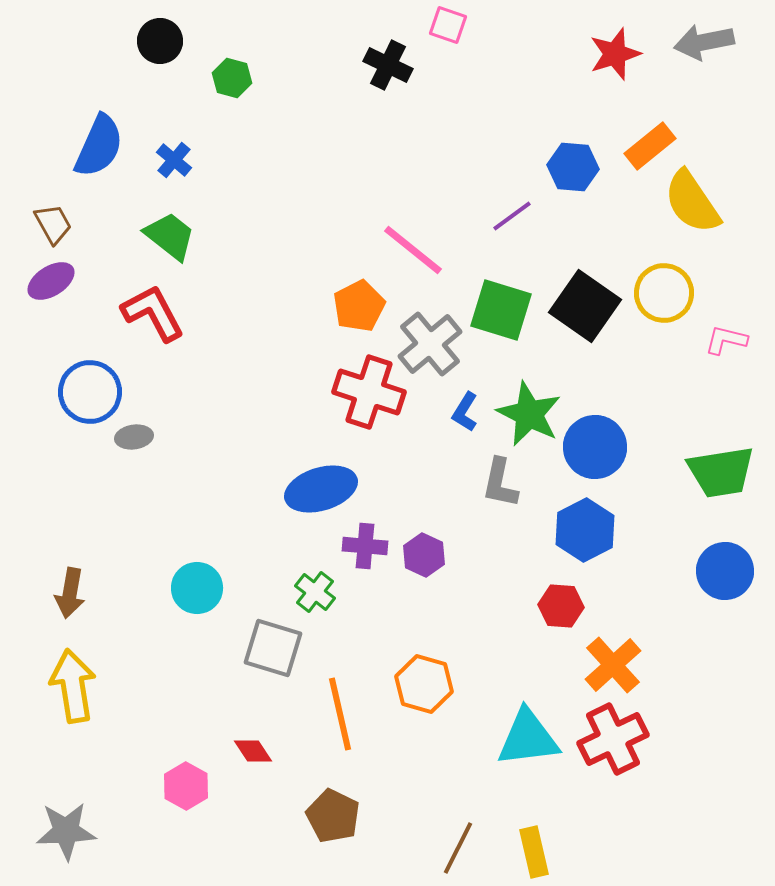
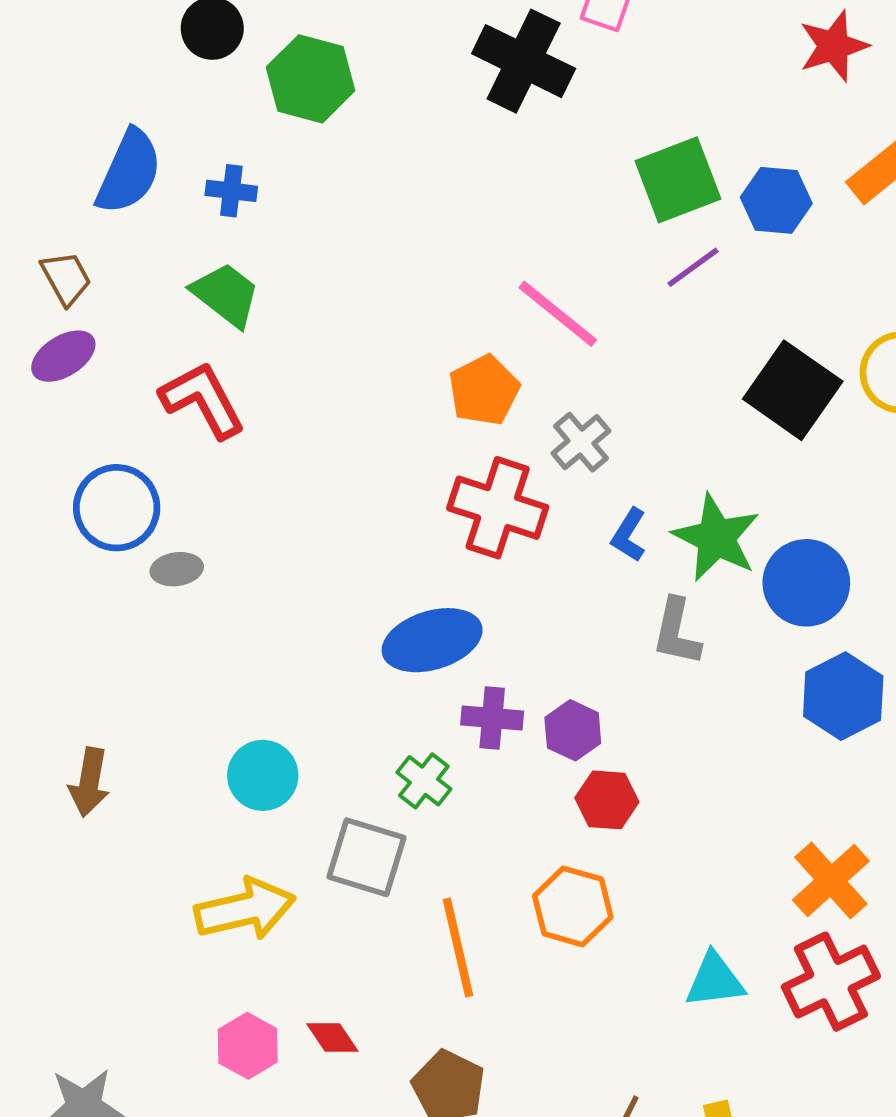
black cross: (388, 65) -> (524, 61), size x1.5
green hexagon: (232, 78) -> (311, 79), size x1.6
blue cross: (174, 160) -> (231, 191), turned -33
green square: (501, 310) -> (678, 180), moved, turned -38
gray cross: (430, 344) -> (581, 442), size x0.7
blue hexagon: (585, 530) -> (843, 696), moved
red hexagon: (561, 606) -> (607, 800), moved
yellow arrow: (73, 686) -> (245, 909), moved, turned 86
cyan triangle: (528, 738) -> (715, 980), size x0.7
red diamond: (253, 751) -> (332, 1038), moved

